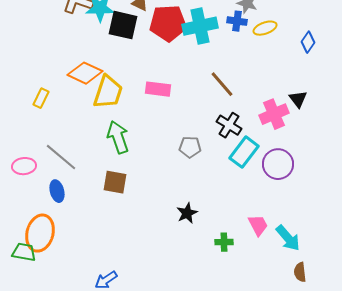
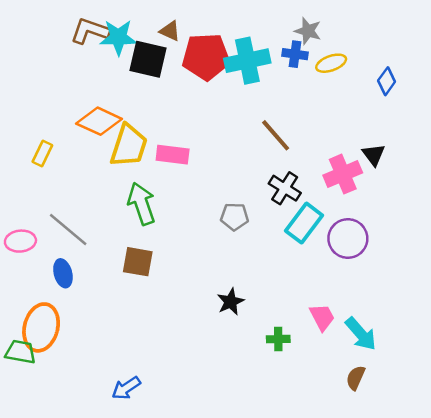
pink rectangle: (158, 89) -> (173, 155), moved
brown semicircle: (300, 272) -> (356, 378), moved, turned 30

